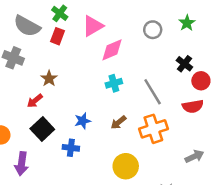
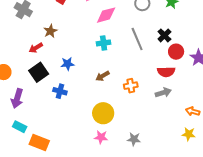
gray line: (153, 92) -> (137, 39), moved
blue star: (83, 121) -> (67, 64), moved
orange cross: (153, 129) -> (131, 86), size x0.6
gray arrow: (194, 156) -> (163, 93), moved

